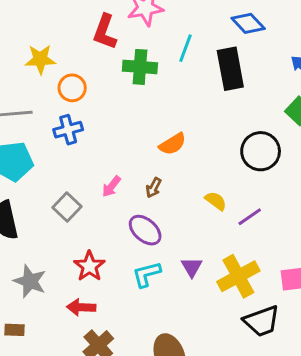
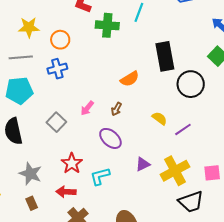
yellow star: (40, 59) -> (29, 27), moved
black rectangle: (230, 69) -> (165, 56), moved
purple triangle: (192, 267) -> (143, 164), turned 35
cyan L-shape: (147, 274) -> (100, 176), moved
brown rectangle: (15, 330) -> (32, 203), moved, turned 64

